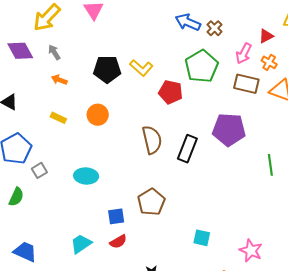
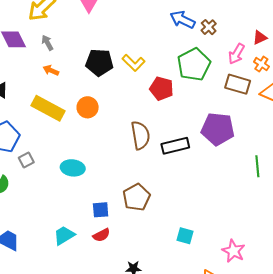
yellow rectangle: (58, 118) -> (48, 108), size x2.0
black rectangle: (187, 149) -> (175, 146), turned 52

